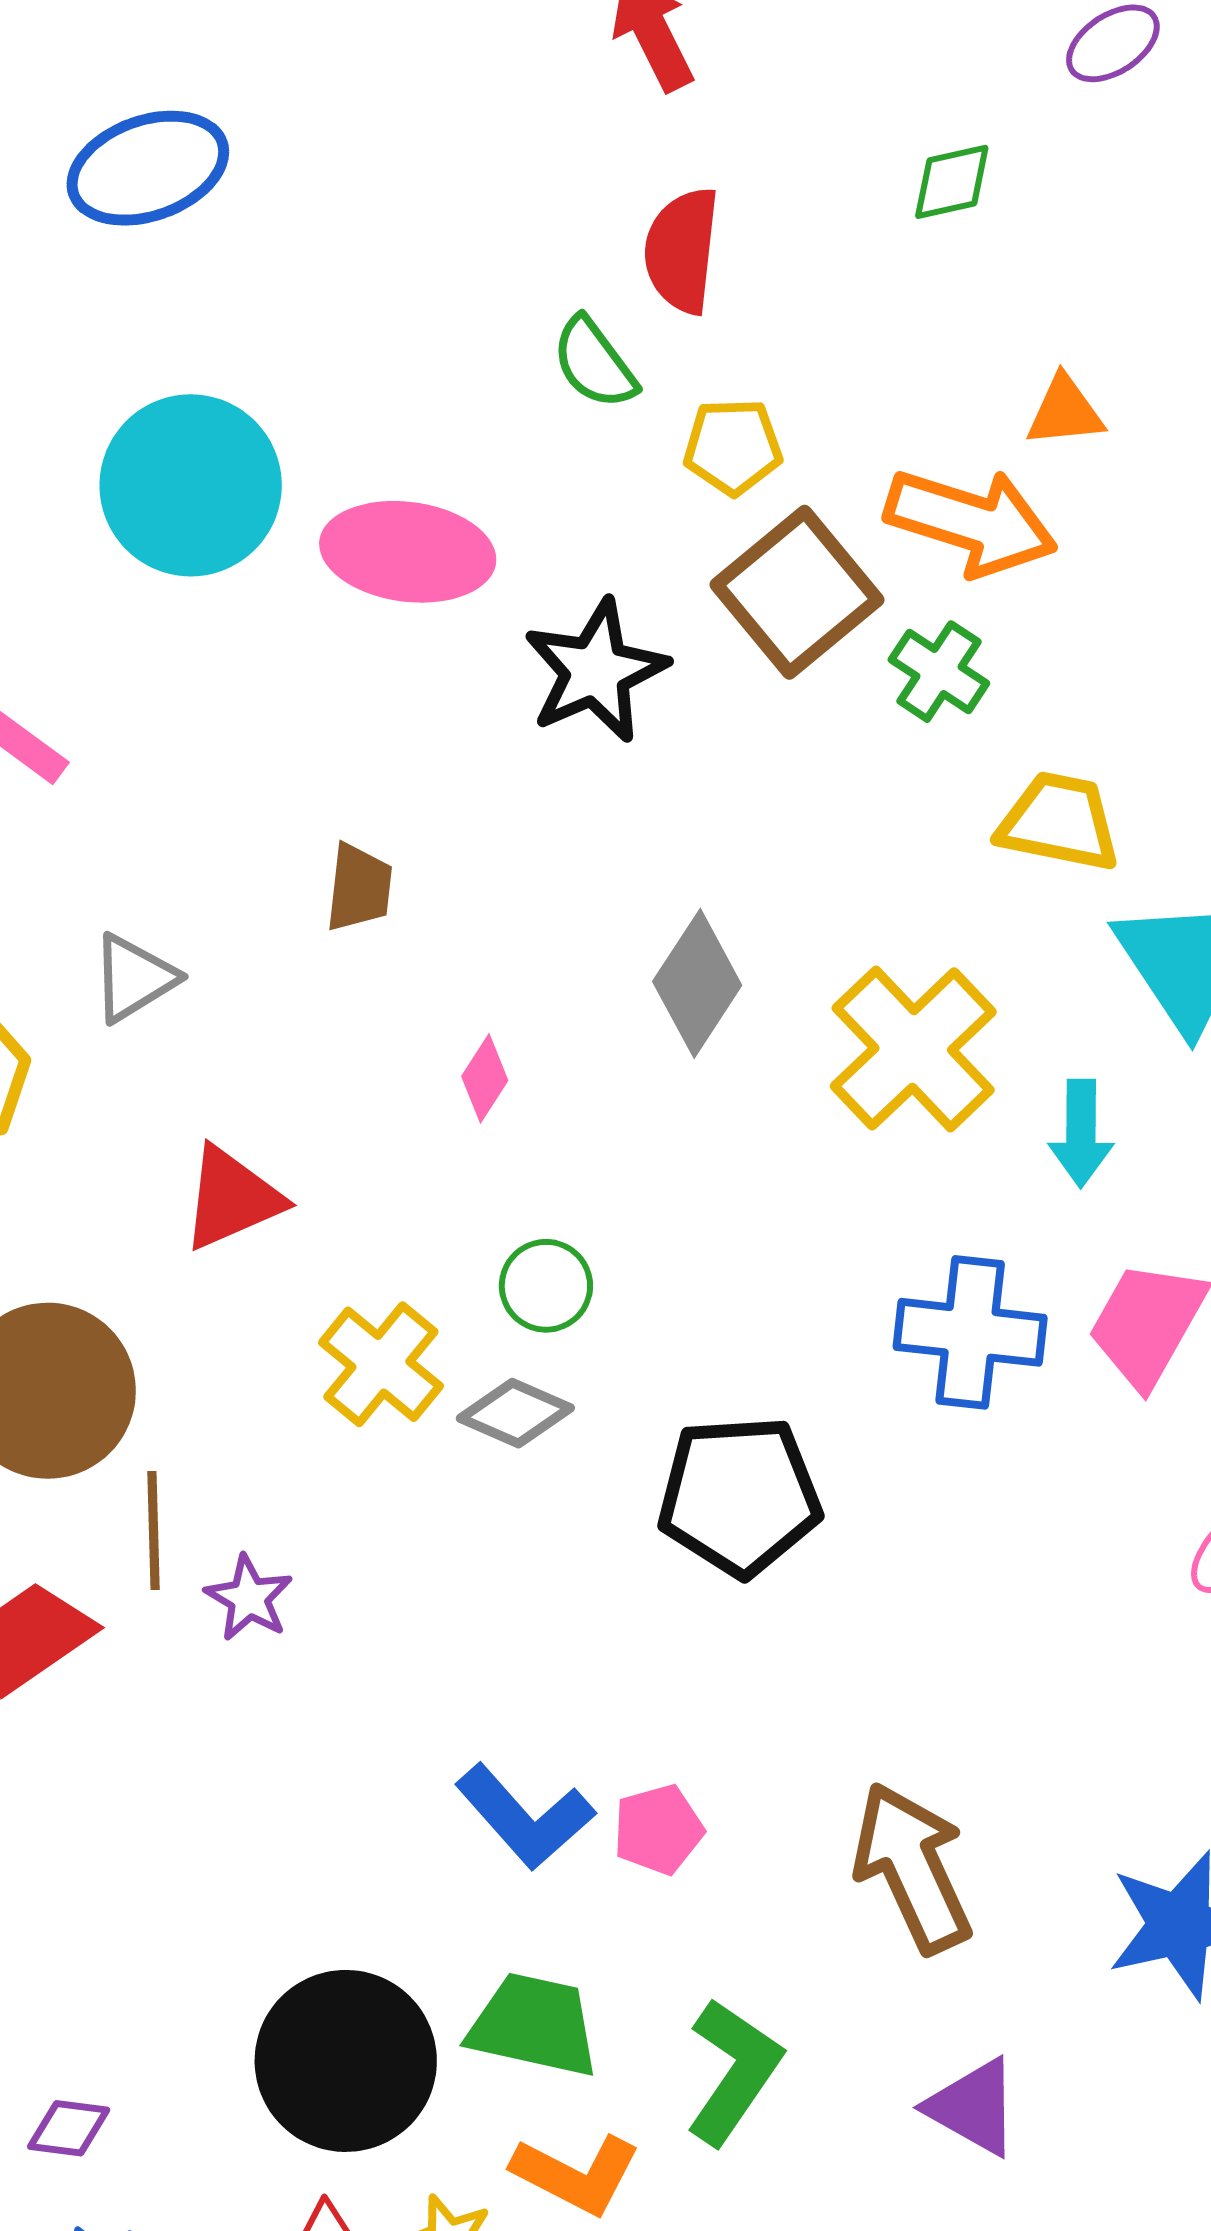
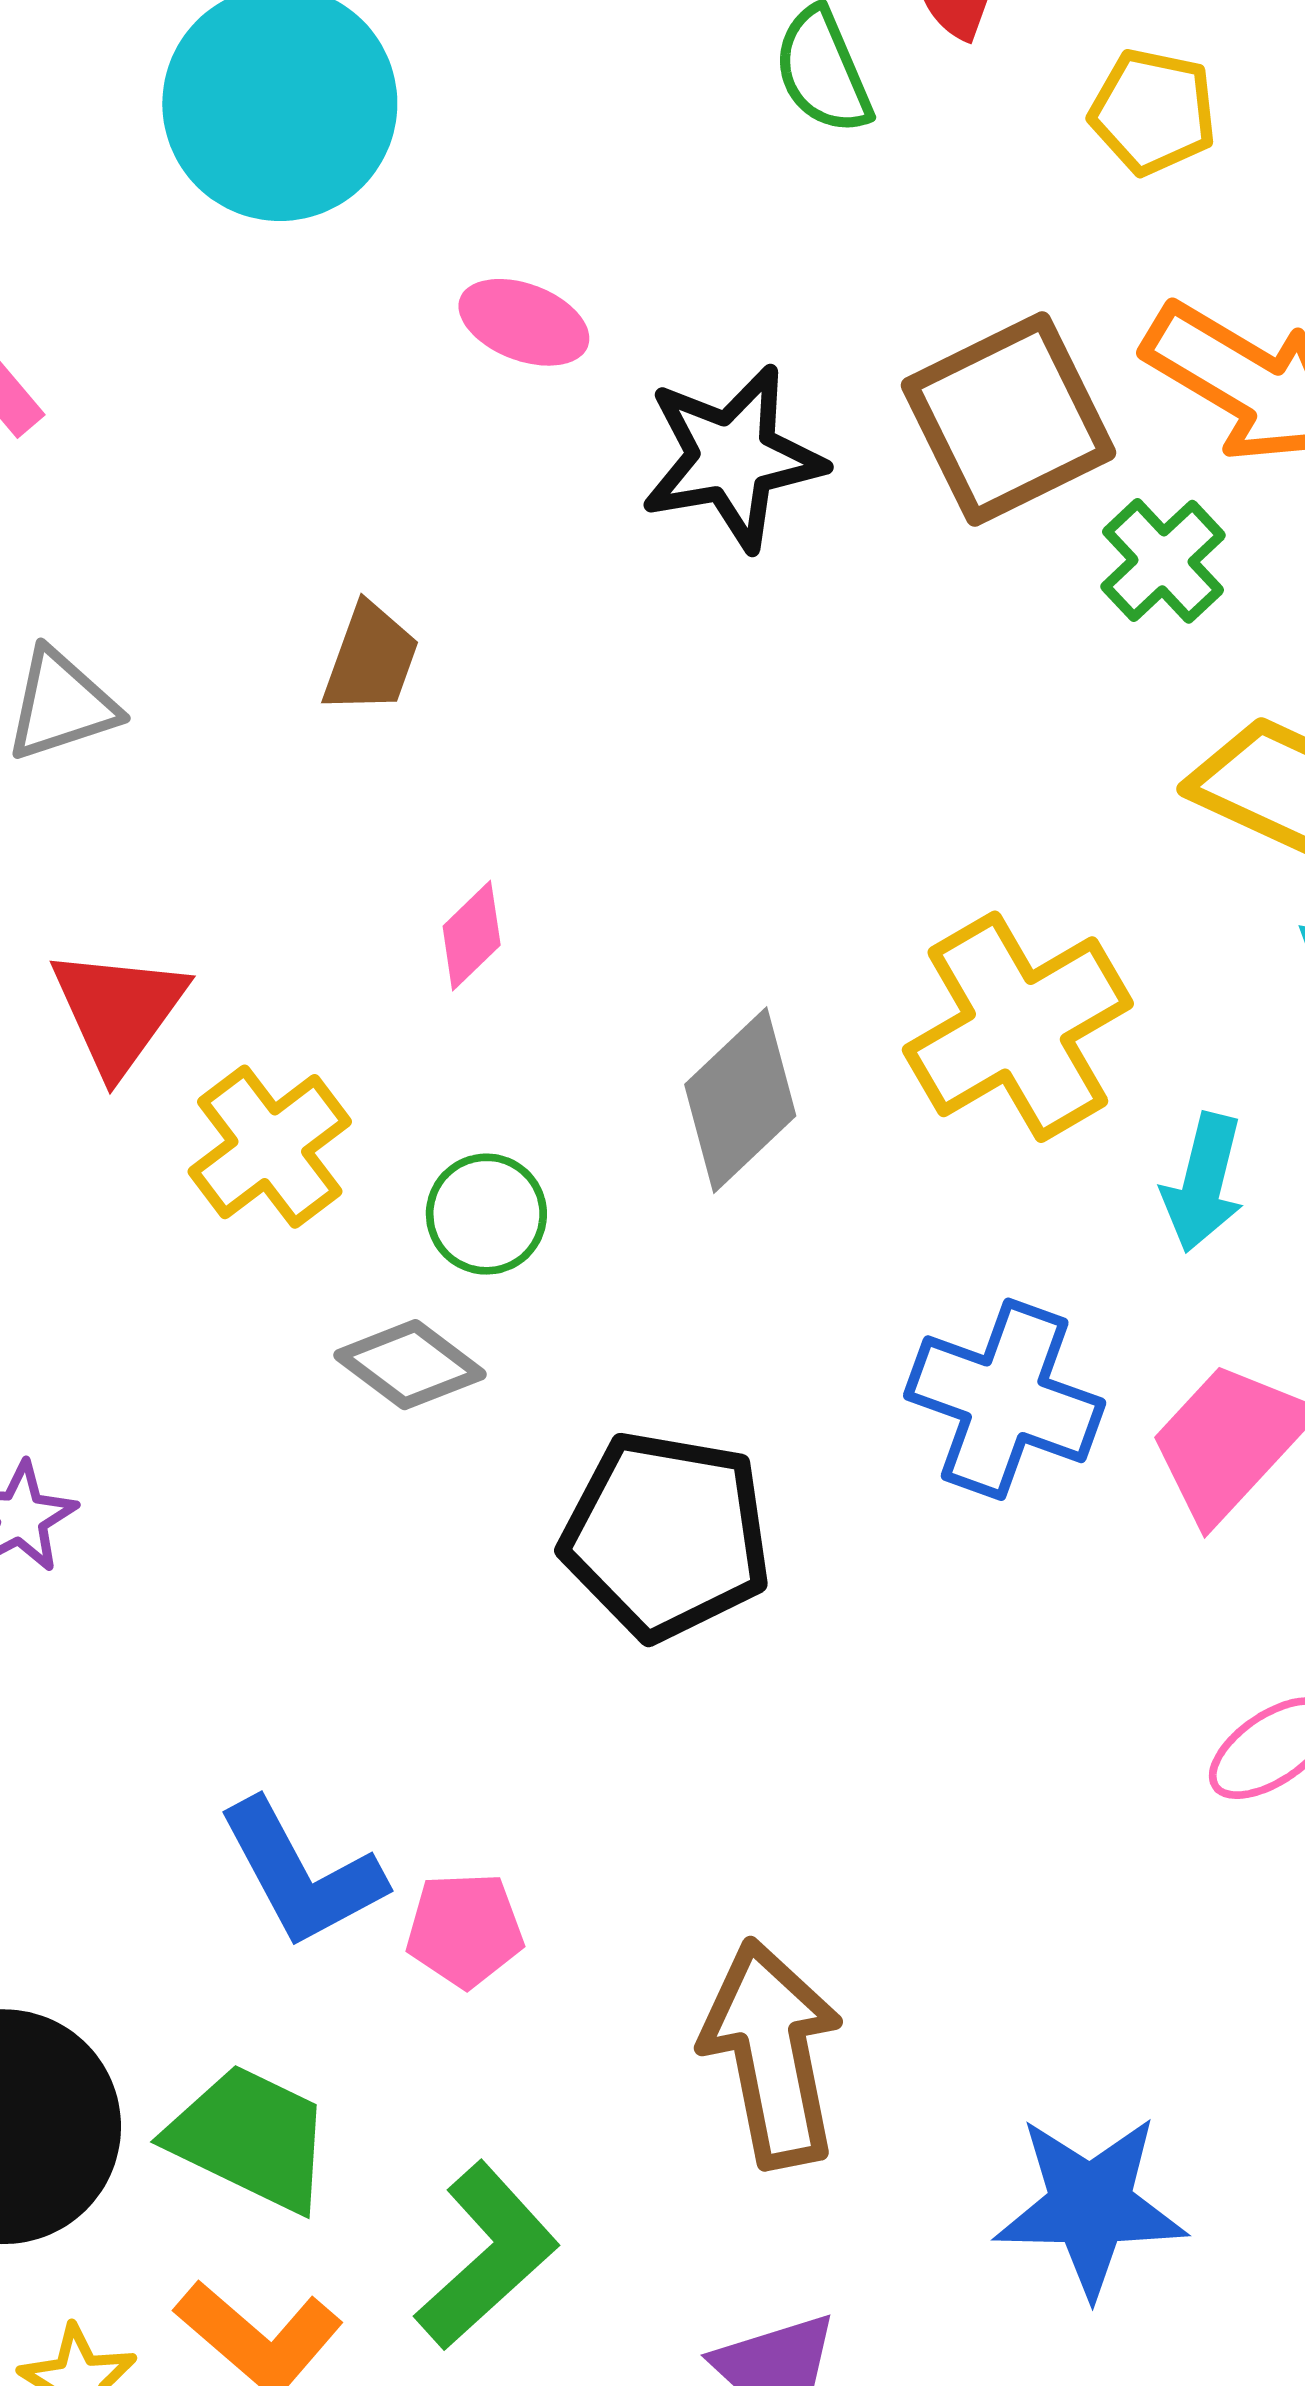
yellow pentagon: (733, 447) -> (1153, 112), moved
pink ellipse: (408, 552) -> (524, 322), moved, size x0.6
gray diamond: (697, 983) -> (740, 1100), moved
red triangle: (232, 1198) -> (118, 1010), turned -44
yellow cross: (381, 1364) -> (270, 1147), moved

